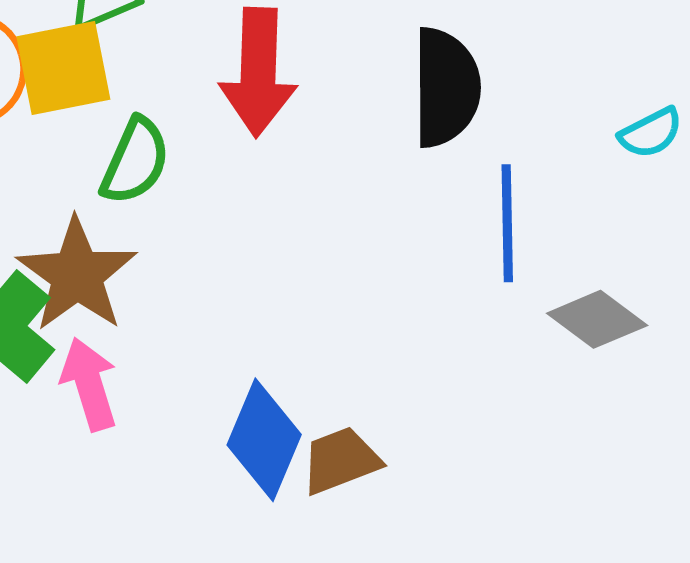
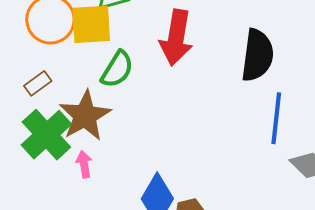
pink arrow: (89, 384) -> (84, 164), size x0.7

